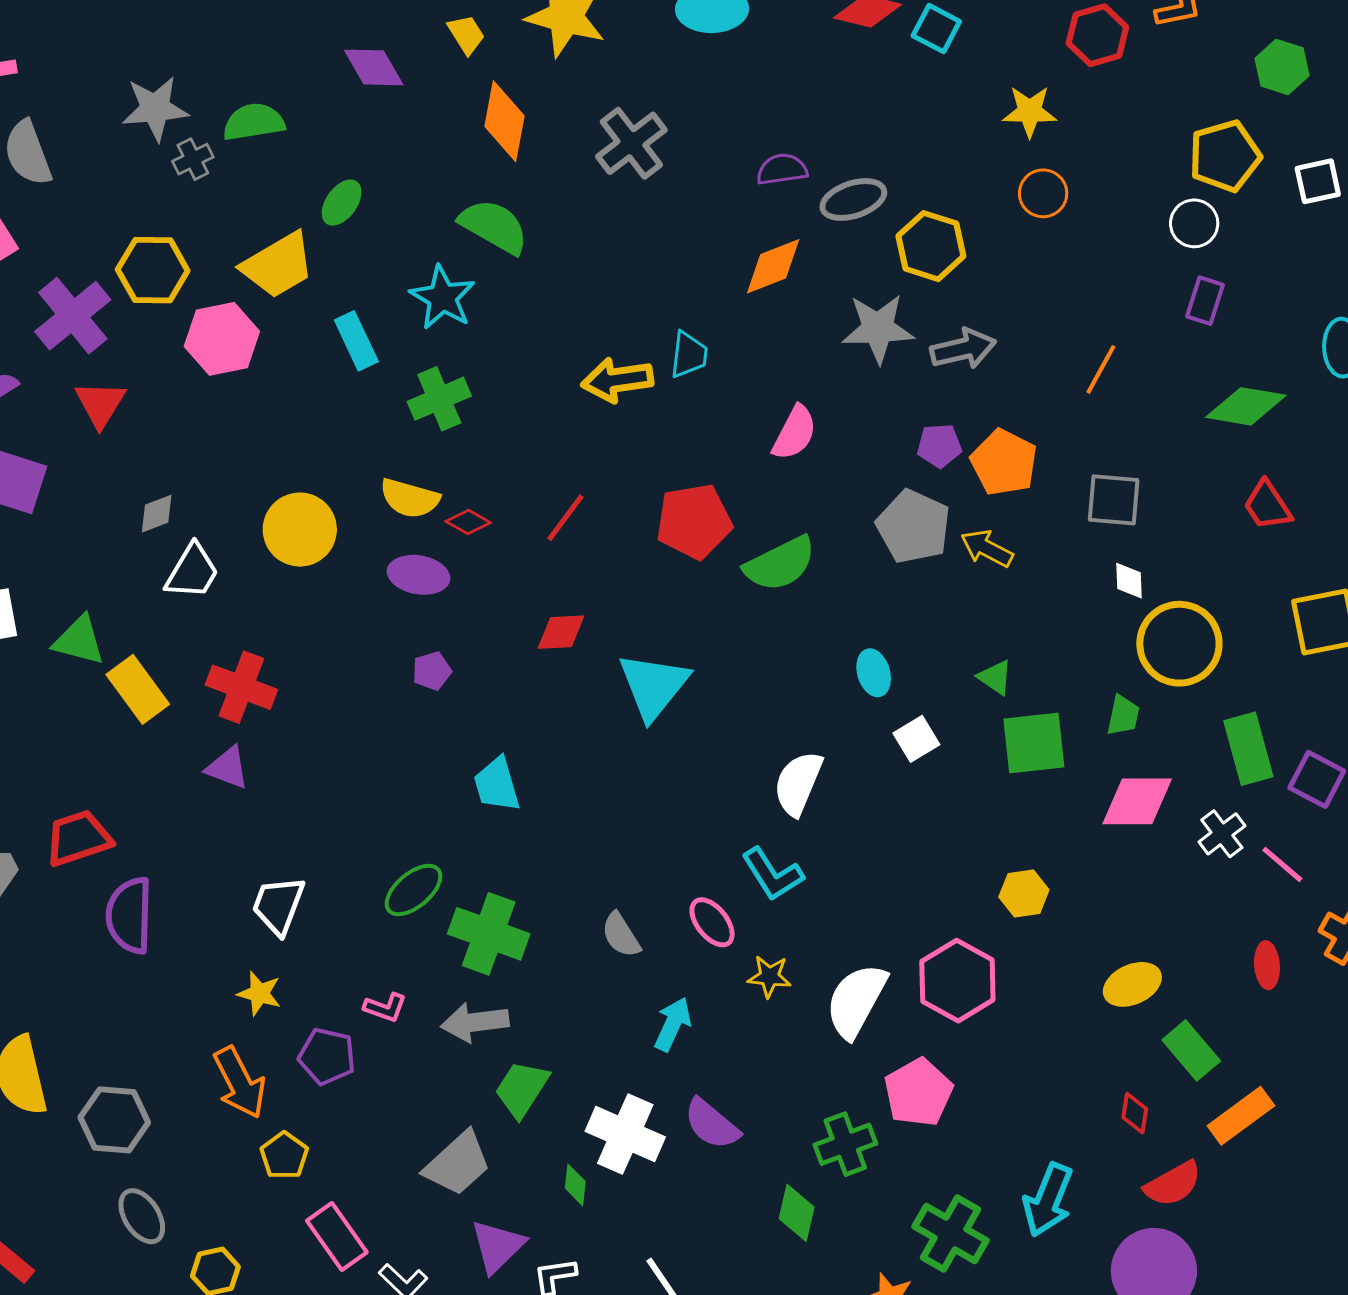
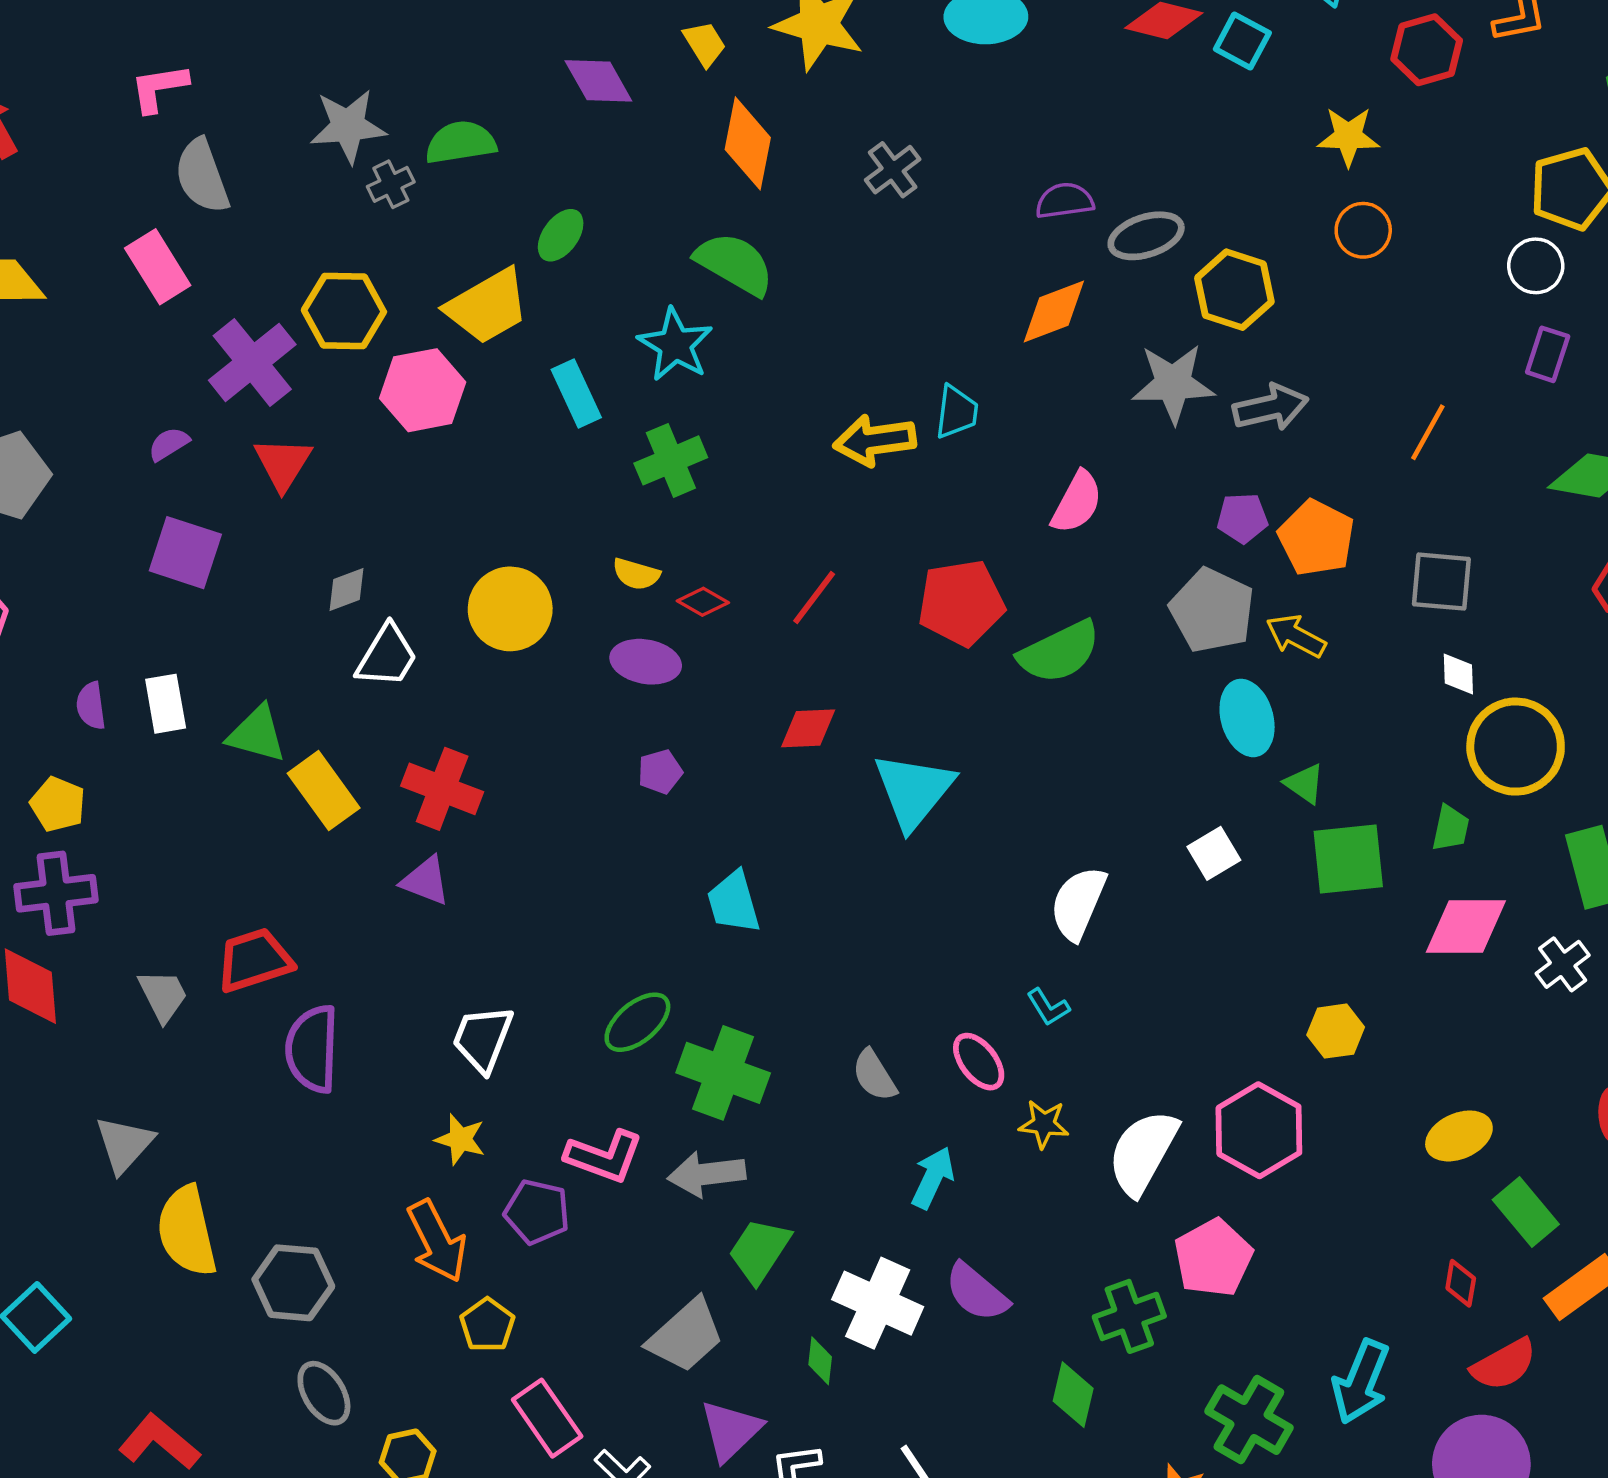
gray cross: (631, 143) -> (893, 170), size x0.7
yellow semicircle: (410, 498) -> (636, 574), size x0.7
cyan ellipse: (874, 673) -> (1247, 718), moved, size x1.4
cyan L-shape: (772, 874) -> (1048, 1007), size x0.6
pink L-shape: (385, 1008) -> (604, 1156), size x1.6

